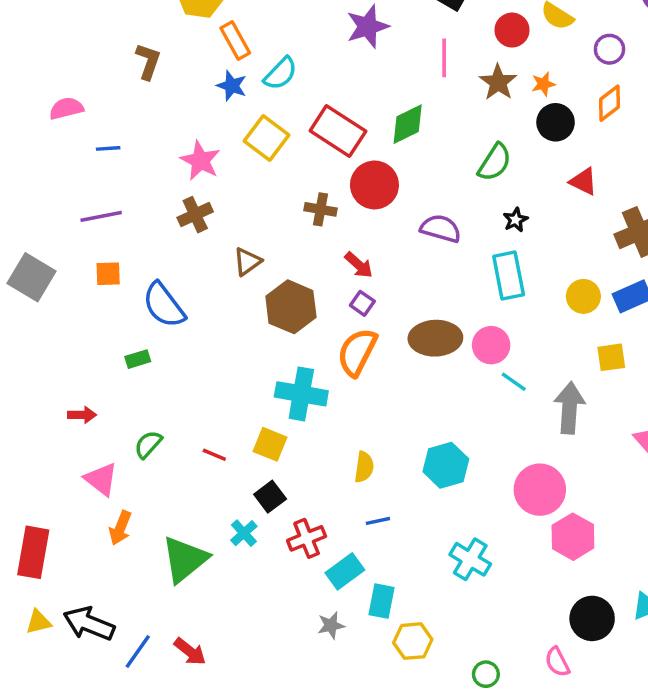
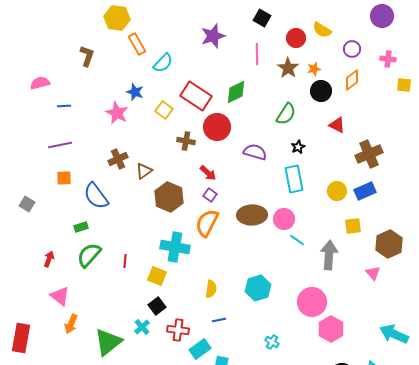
blue star: (232, 86) -> (135, 92), moved
yellow square: (267, 138) -> (164, 110), moved, size x0.7
brown cross: (195, 215) -> (118, 159), moved
gray square: (32, 277) -> (27, 204), moved, size x0.6
red arrow: (82, 415) -> (49, 259), turned -70
green semicircle: (148, 444) -> (89, 255), moved, size x1.5
red line: (214, 455) -> (125, 261), moved, turned 72
red cross: (307, 538) -> (178, 330), turned 30
cyan cross: (470, 559) -> (272, 342), size x0.6

